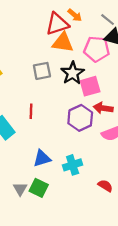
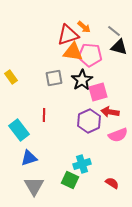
pink pentagon: (97, 49) -> (90, 55), moved
blue triangle: (42, 158) -> (29, 158), moved
green square: (39, 188) -> (70, 180), moved
gray triangle: (20, 189) -> (34, 186), size x1.5

